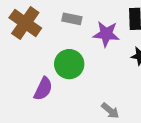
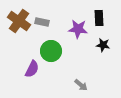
gray rectangle: (72, 19) -> (42, 22), moved

